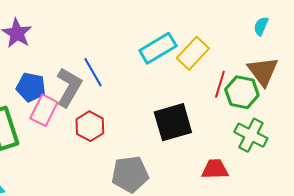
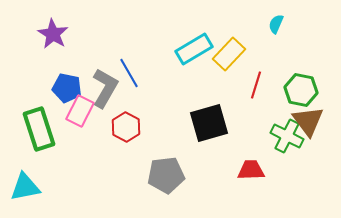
cyan semicircle: (261, 26) -> (276, 24), moved
brown triangle: (263, 71) -> (308, 121), moved
green hexagon: (242, 92) -> (301, 90), moved

